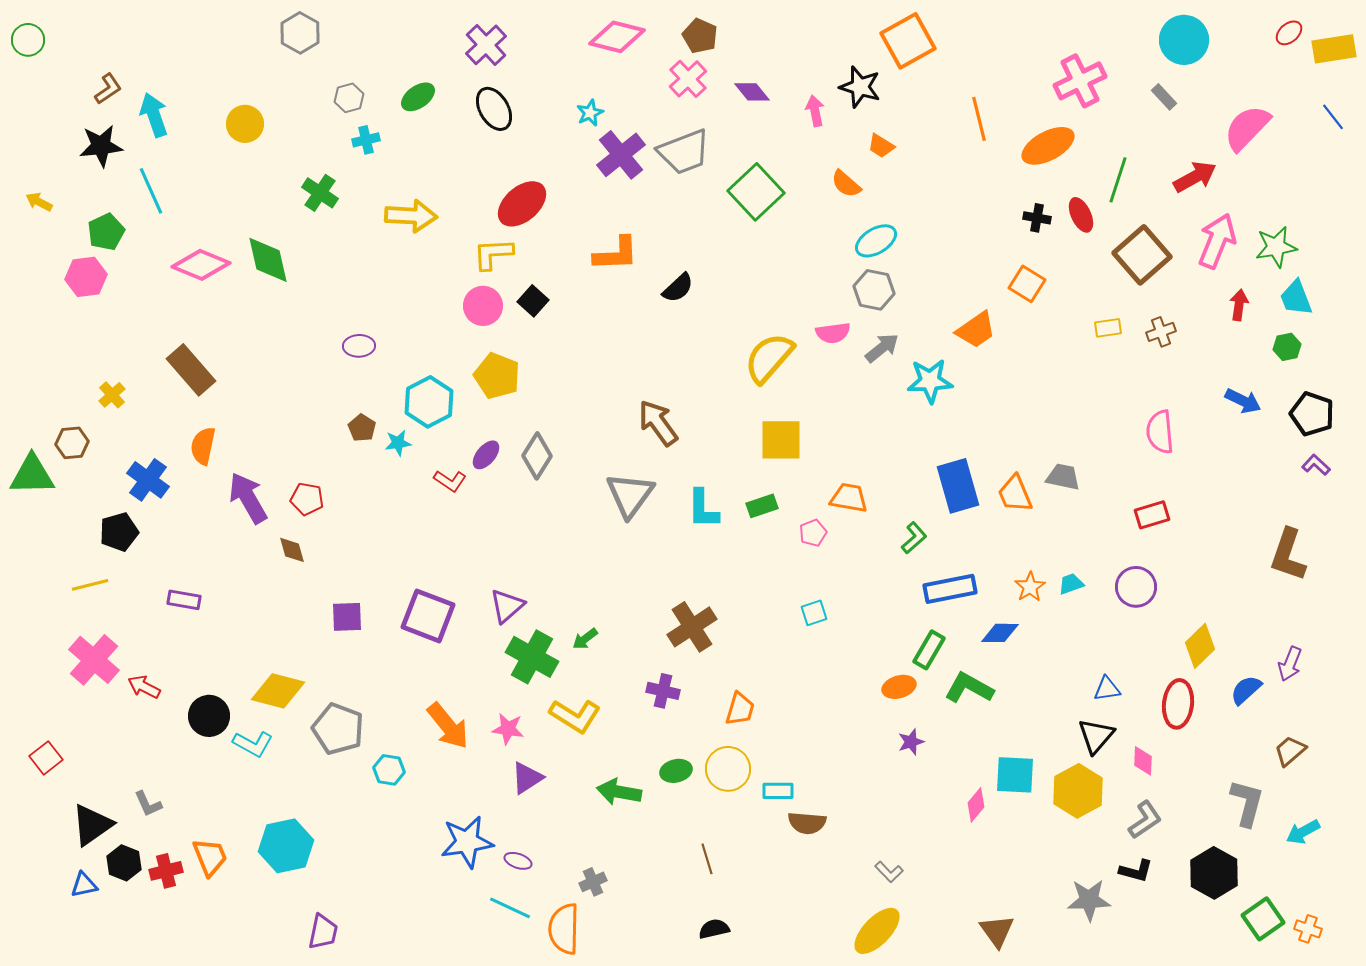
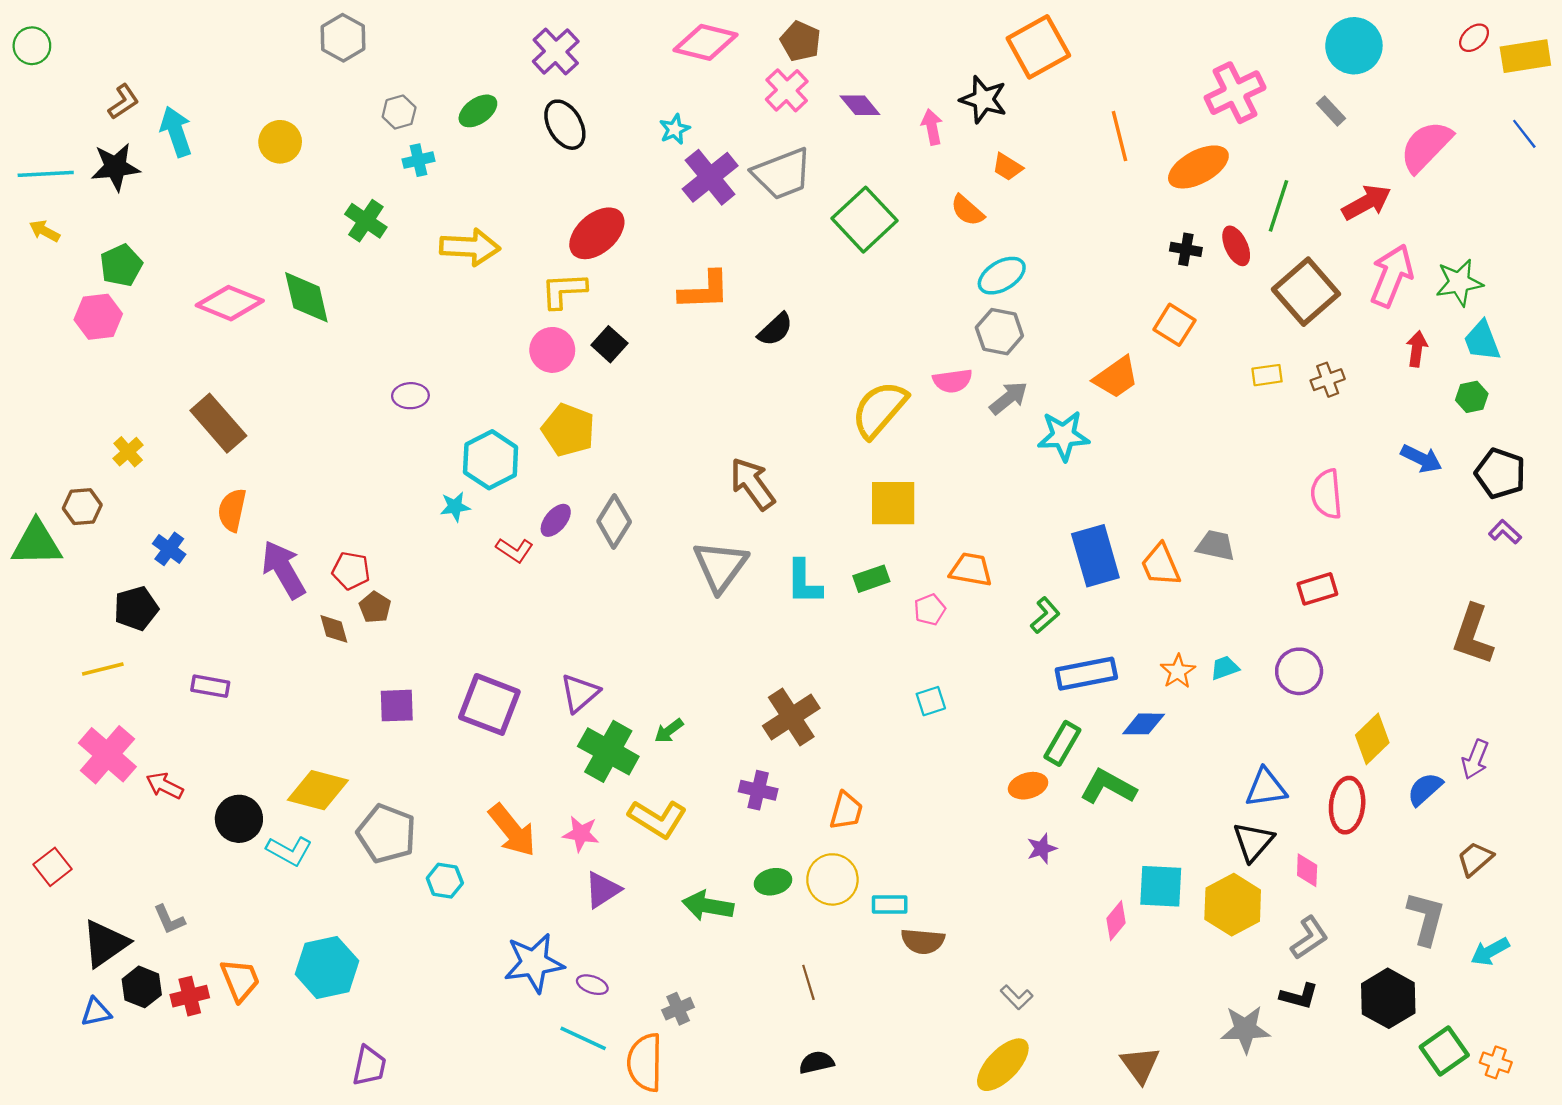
cyan line: (151, 191) -> (46, 174), moved, turned -69
brown pentagon: (362, 428) -> (375, 607), moved
blue cross: (148, 480) -> (169, 549), size x0.7
blue triangle: (1107, 689) -> (1266, 788), size x1.4

